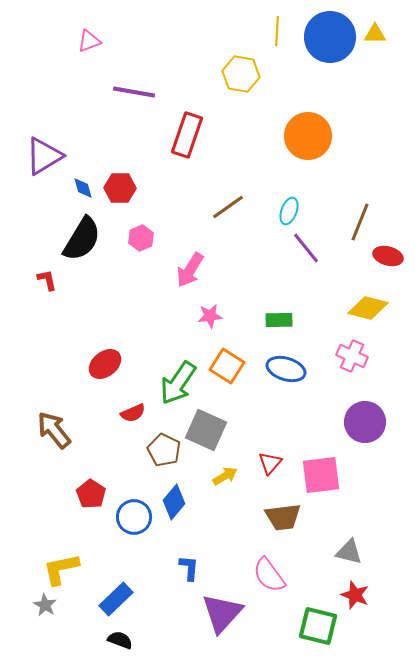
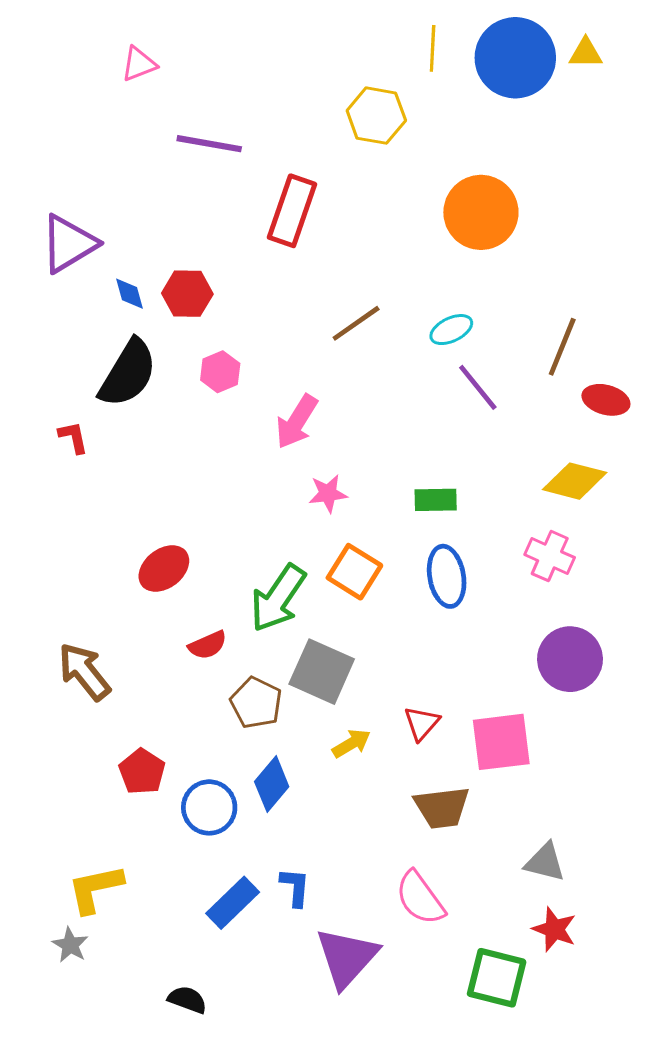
cyan ellipse: (289, 211) -> (451, 330), turned 44
blue ellipse: (286, 369) -> (447, 576), turned 63
blue rectangle: (116, 599) -> (233, 903), moved

